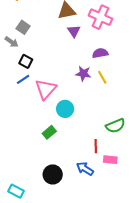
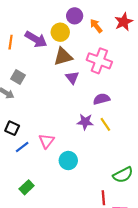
black square: (26, 61) -> (12, 128), moved
blue line: (23, 79) -> (22, 147), moved
pink triangle: (46, 89) -> (46, 141), size x0.7
green rectangle: (49, 132) -> (27, 187), moved

